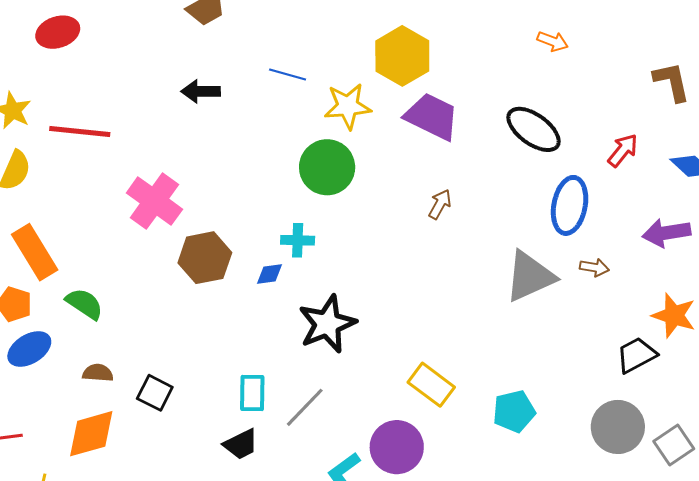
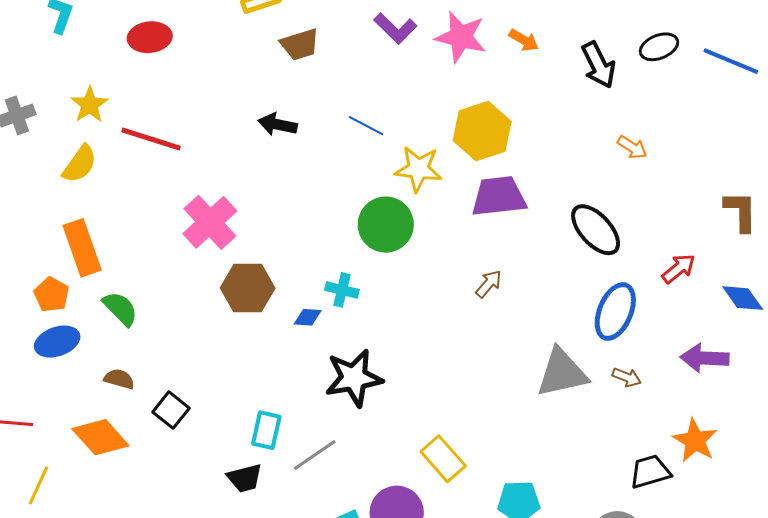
purple trapezoid: (432, 117) -> (499, 196), turned -44
orange diamond: (91, 434) -> (100, 437), turned 52

